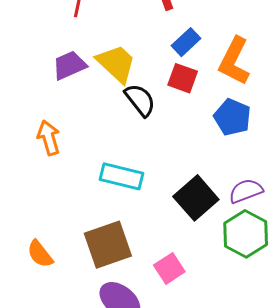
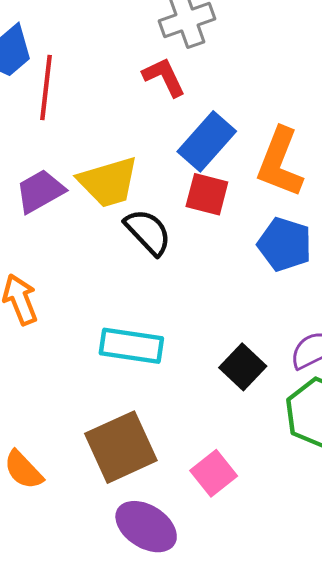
blue rectangle: (186, 42) -> (207, 141), size x1.4
yellow trapezoid: (116, 63) -> (108, 182), turned 126
black square: (196, 198) -> (243, 367), size x0.7

